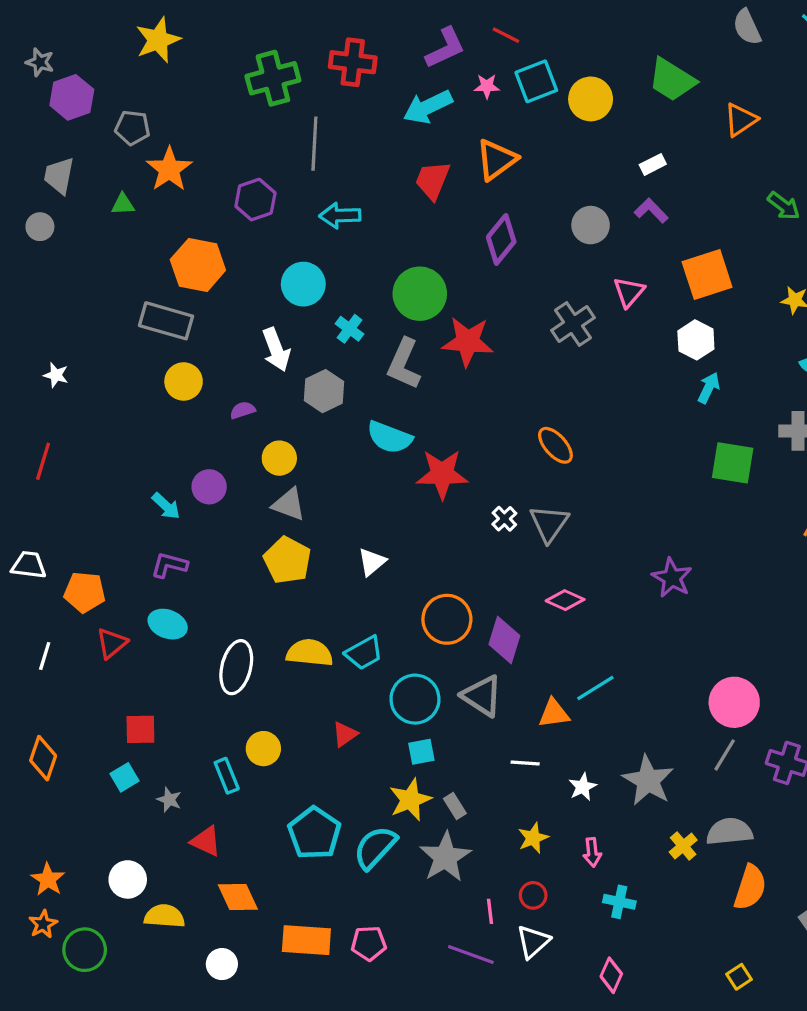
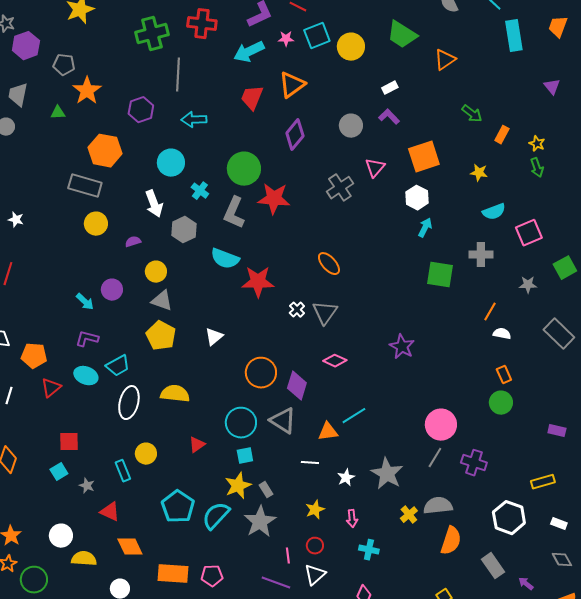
cyan trapezoid: (364, 653) -> (118, 366), moved

